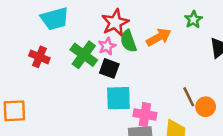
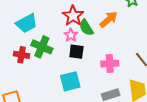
green cross: (84, 55) -> (42, 47), moved
cyan square: (118, 98) -> (70, 81), moved
pink cross: (145, 115) -> (110, 64), moved

